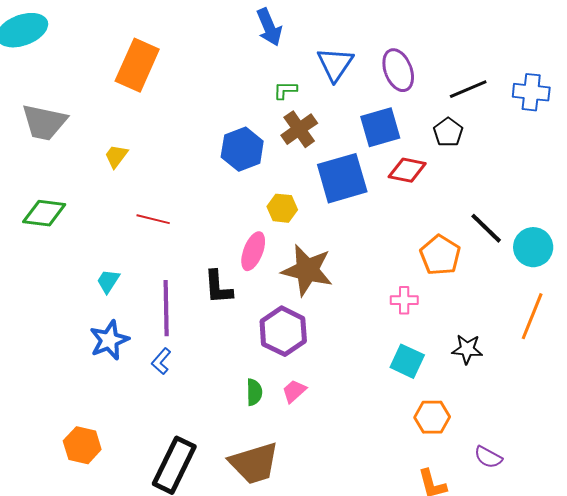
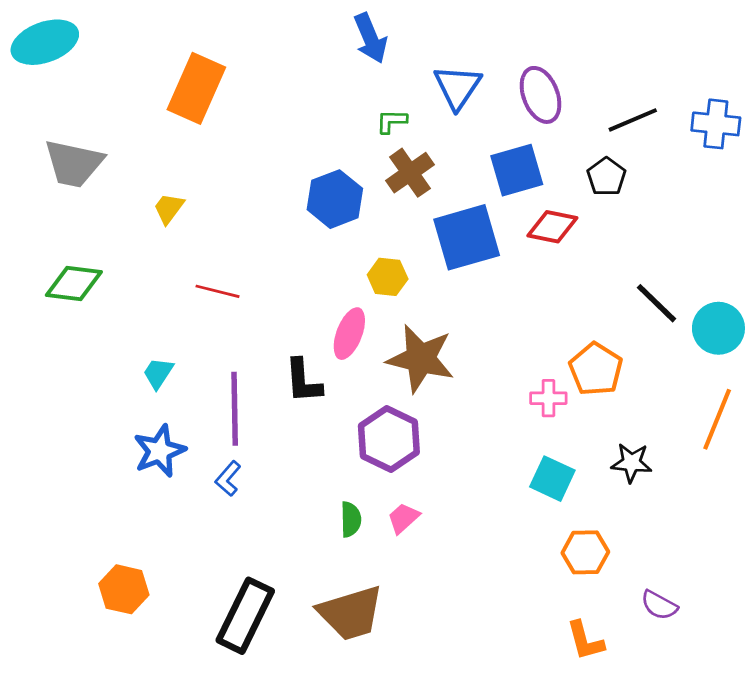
orange pentagon: (440, 255) -> (596, 369), moved

